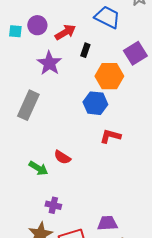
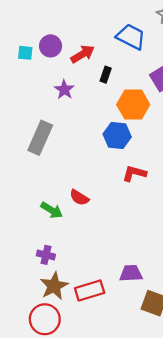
purple star: (49, 63) -> (64, 90), size x0.7
purple cross: (53, 205) -> (46, 255), moved

